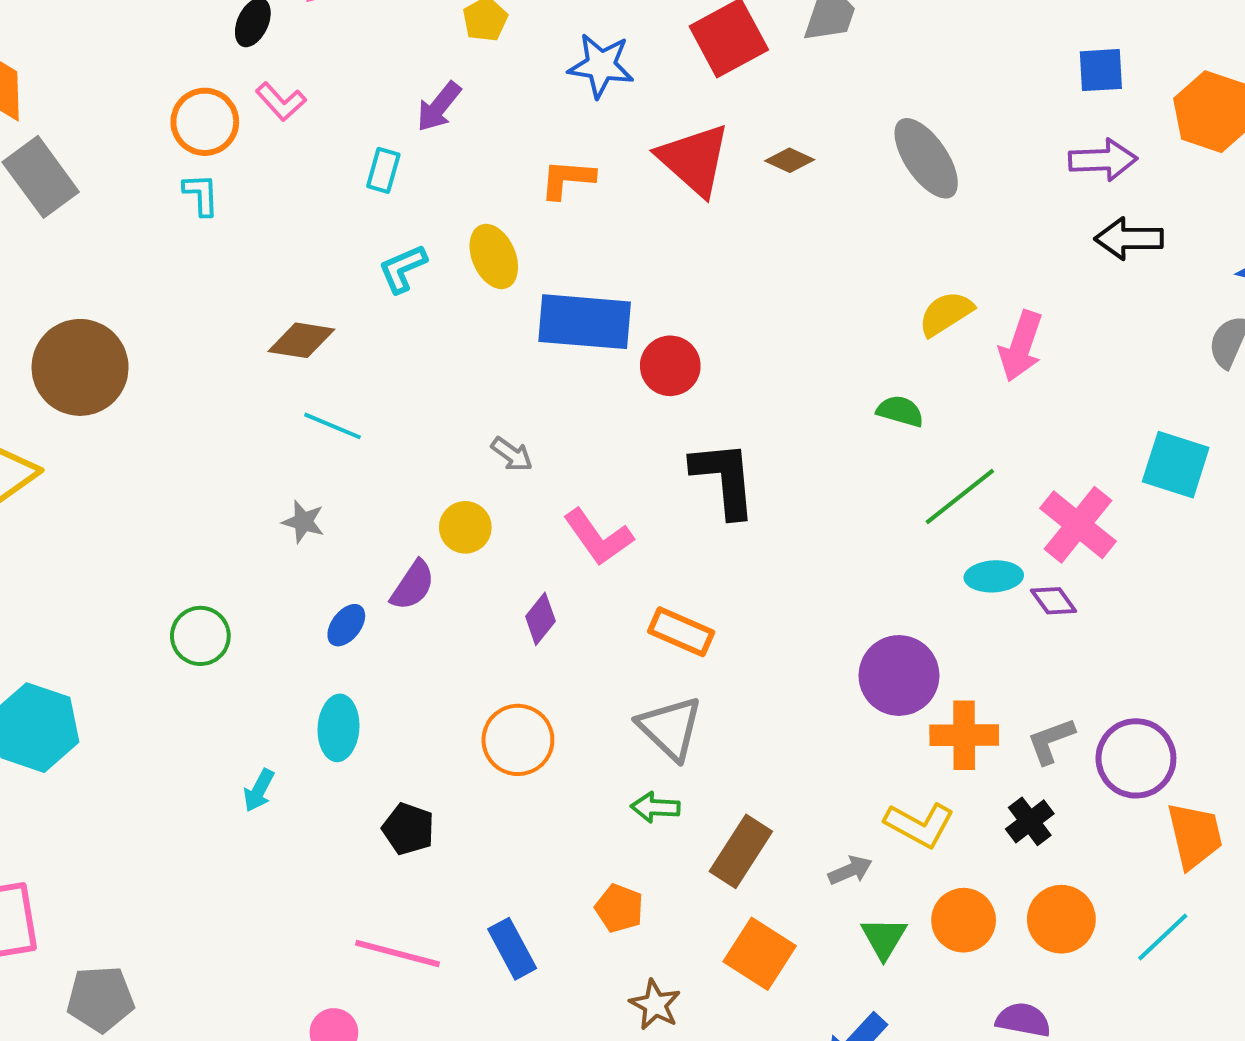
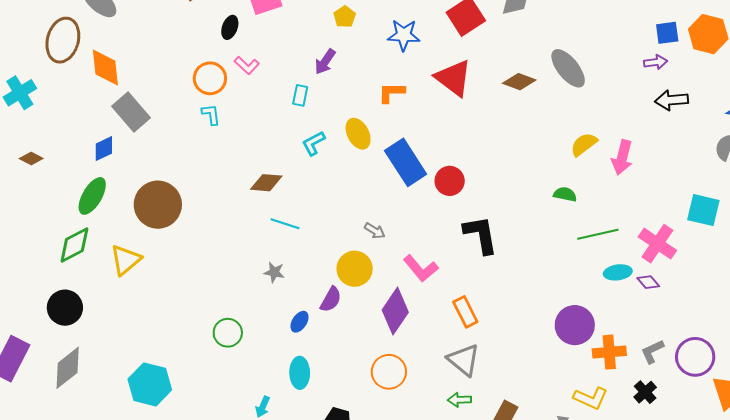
blue square: (1101, 70) -> (667, 33), moved
brown diamond: (790, 160) -> (519, 82), moved, size x1.4
purple arrow: (1103, 160) -> (656, 62), size x0.7
blue rectangle: (585, 322) -> (406, 162), turned 57
green line: (960, 497) -> (598, 234), turned 30
yellow circle: (465, 527) -> (355, 269), size x1.4
purple diamond: (540, 619) -> (395, 311), size x1.8
orange rectangle: (681, 632) -> (465, 312), turned 44

